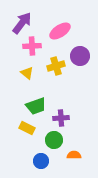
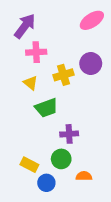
pink ellipse: (60, 31) -> (92, 20), moved
green trapezoid: (36, 106) -> (46, 108), moved
yellow rectangle: (27, 128) -> (29, 165), moved

